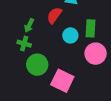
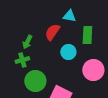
green rectangle: (91, 28) -> (87, 35), moved
green cross: (24, 44) -> (22, 60), turned -32

